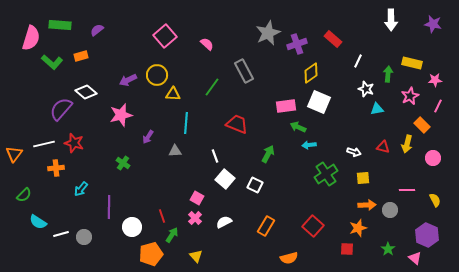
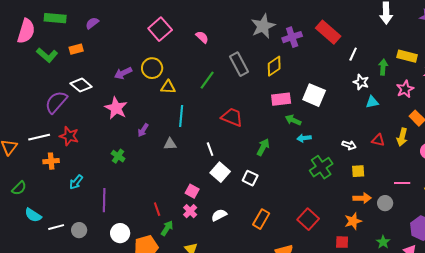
red rectangle: (333, 39) -> (328, 32), size x1.4
yellow diamond: (311, 73) -> (274, 66), moved
pink star: (121, 115) -> (116, 108), turned -30
white circle: (132, 227) -> (120, 233), moved

